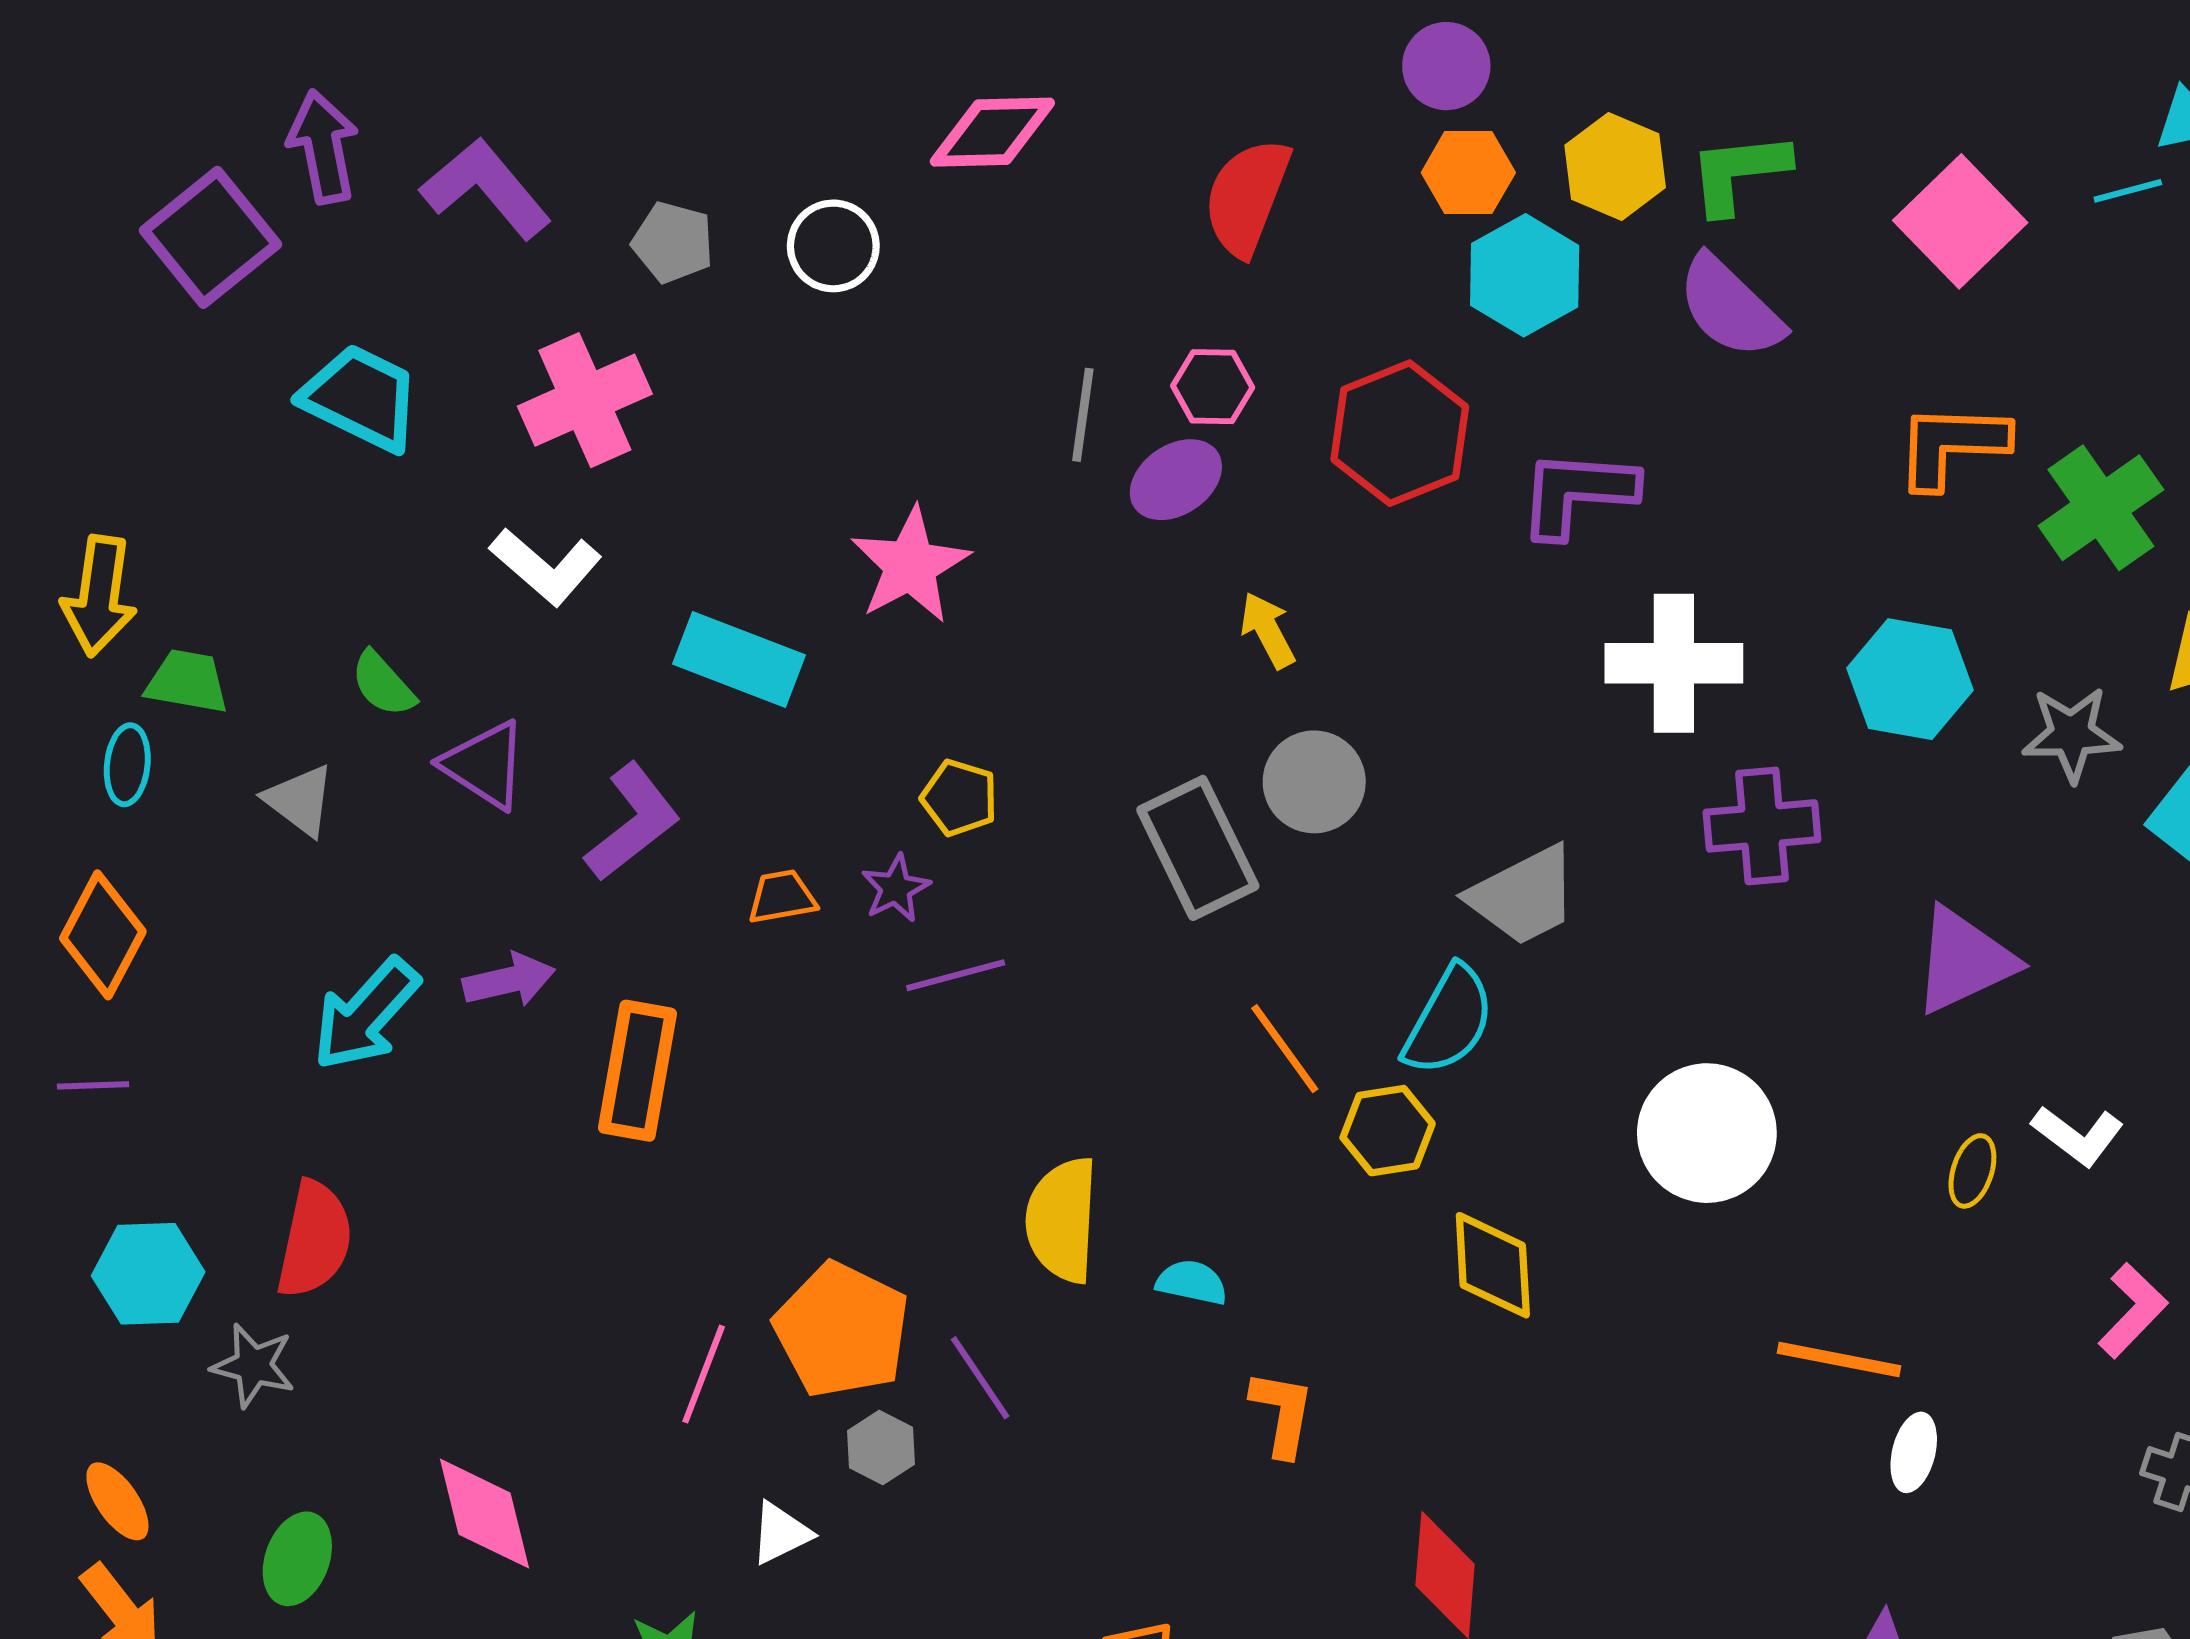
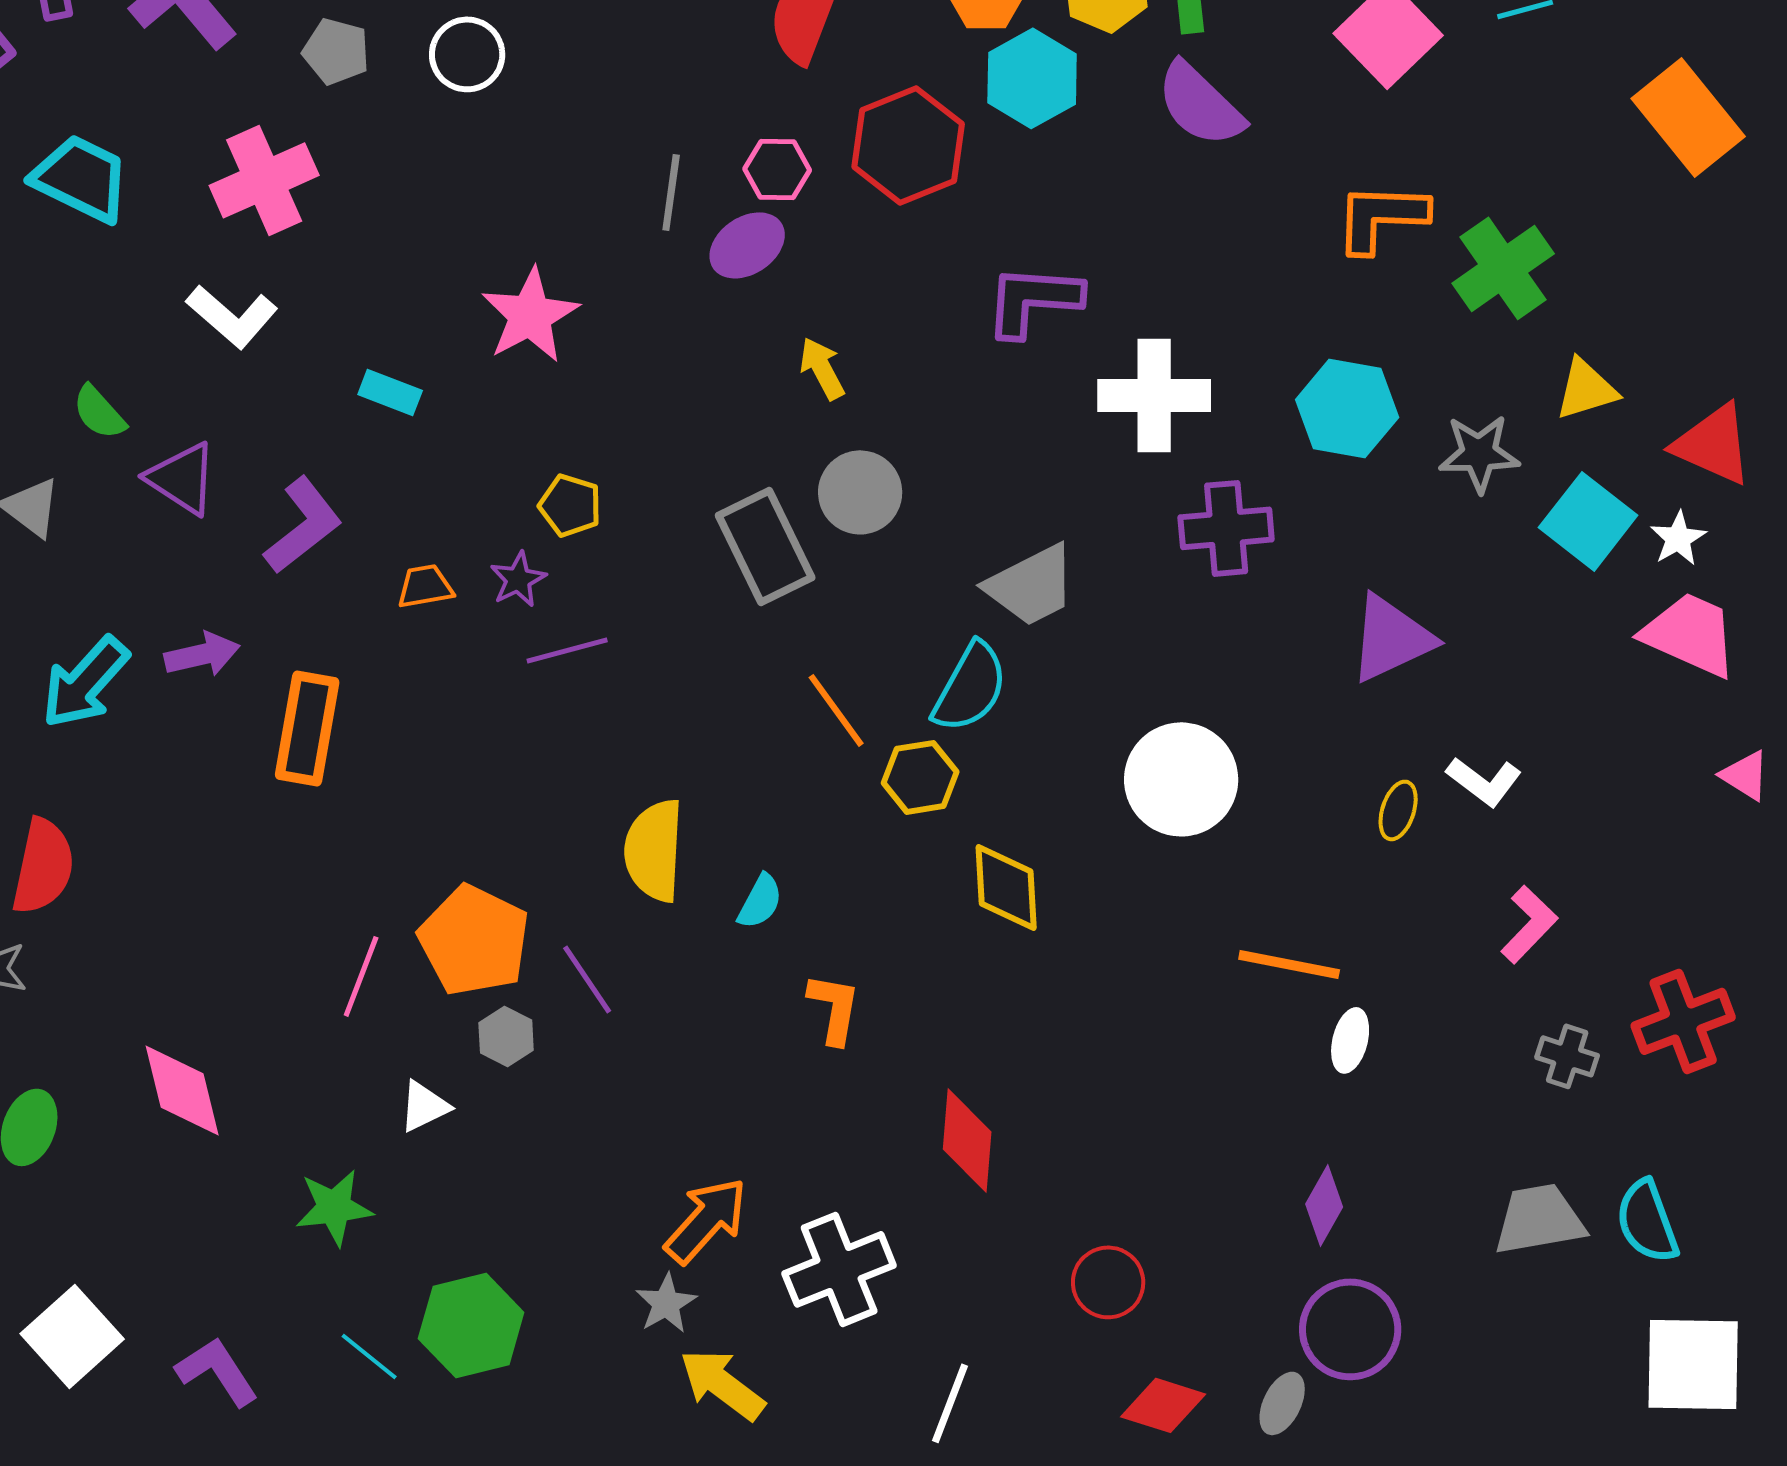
red hexagon: (1400, 433) -> (908, 145), moved
purple L-shape: (1577, 493) -> (1033, 300), moved
cyan rectangle: (739, 660) -> (390, 392), size x0.6
cyan semicircle: (1192, 1282) -> (760, 901), turned 106

